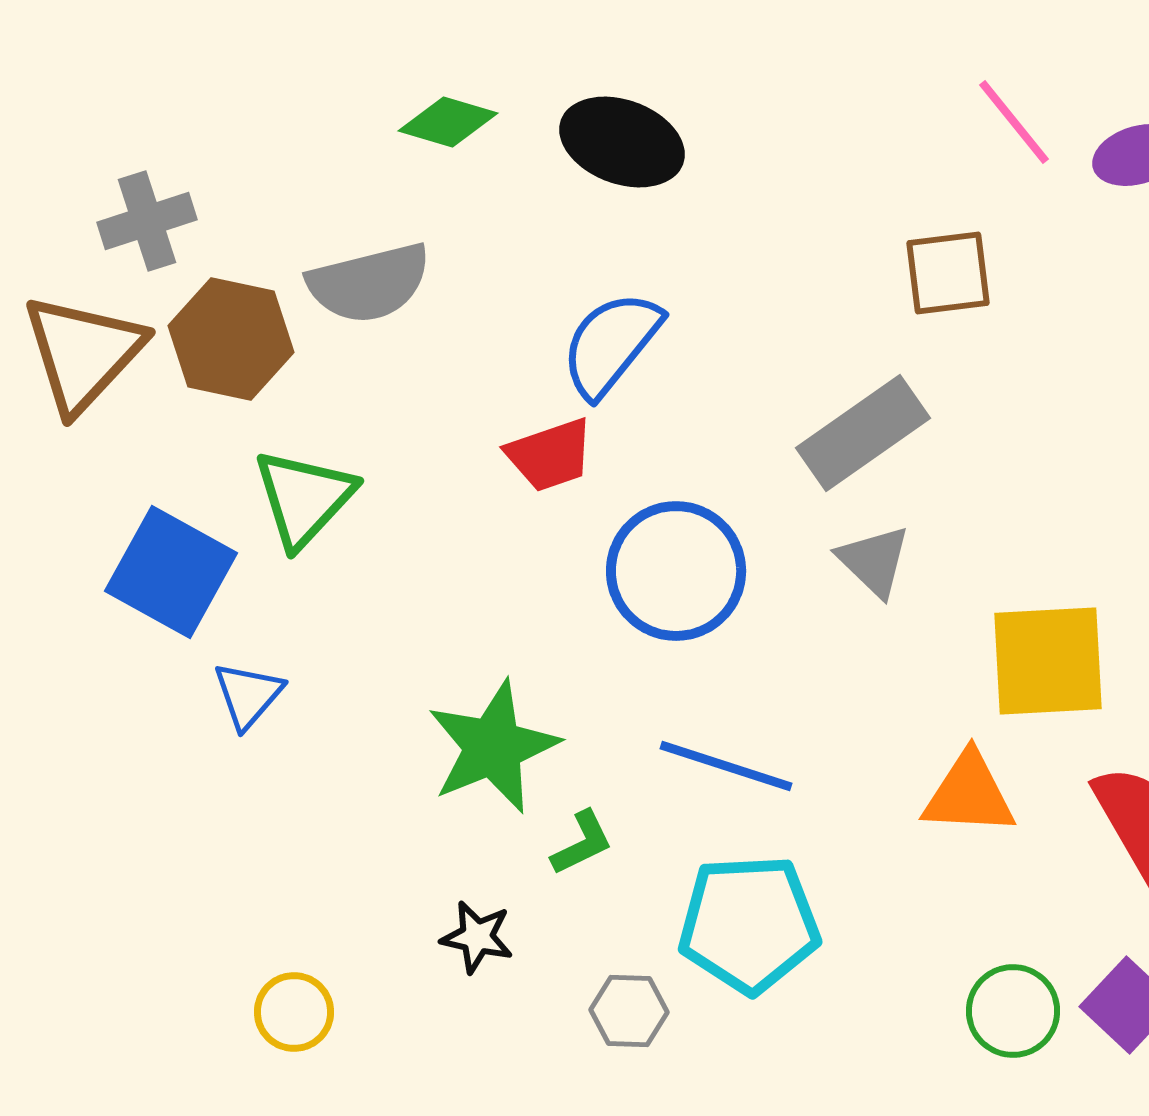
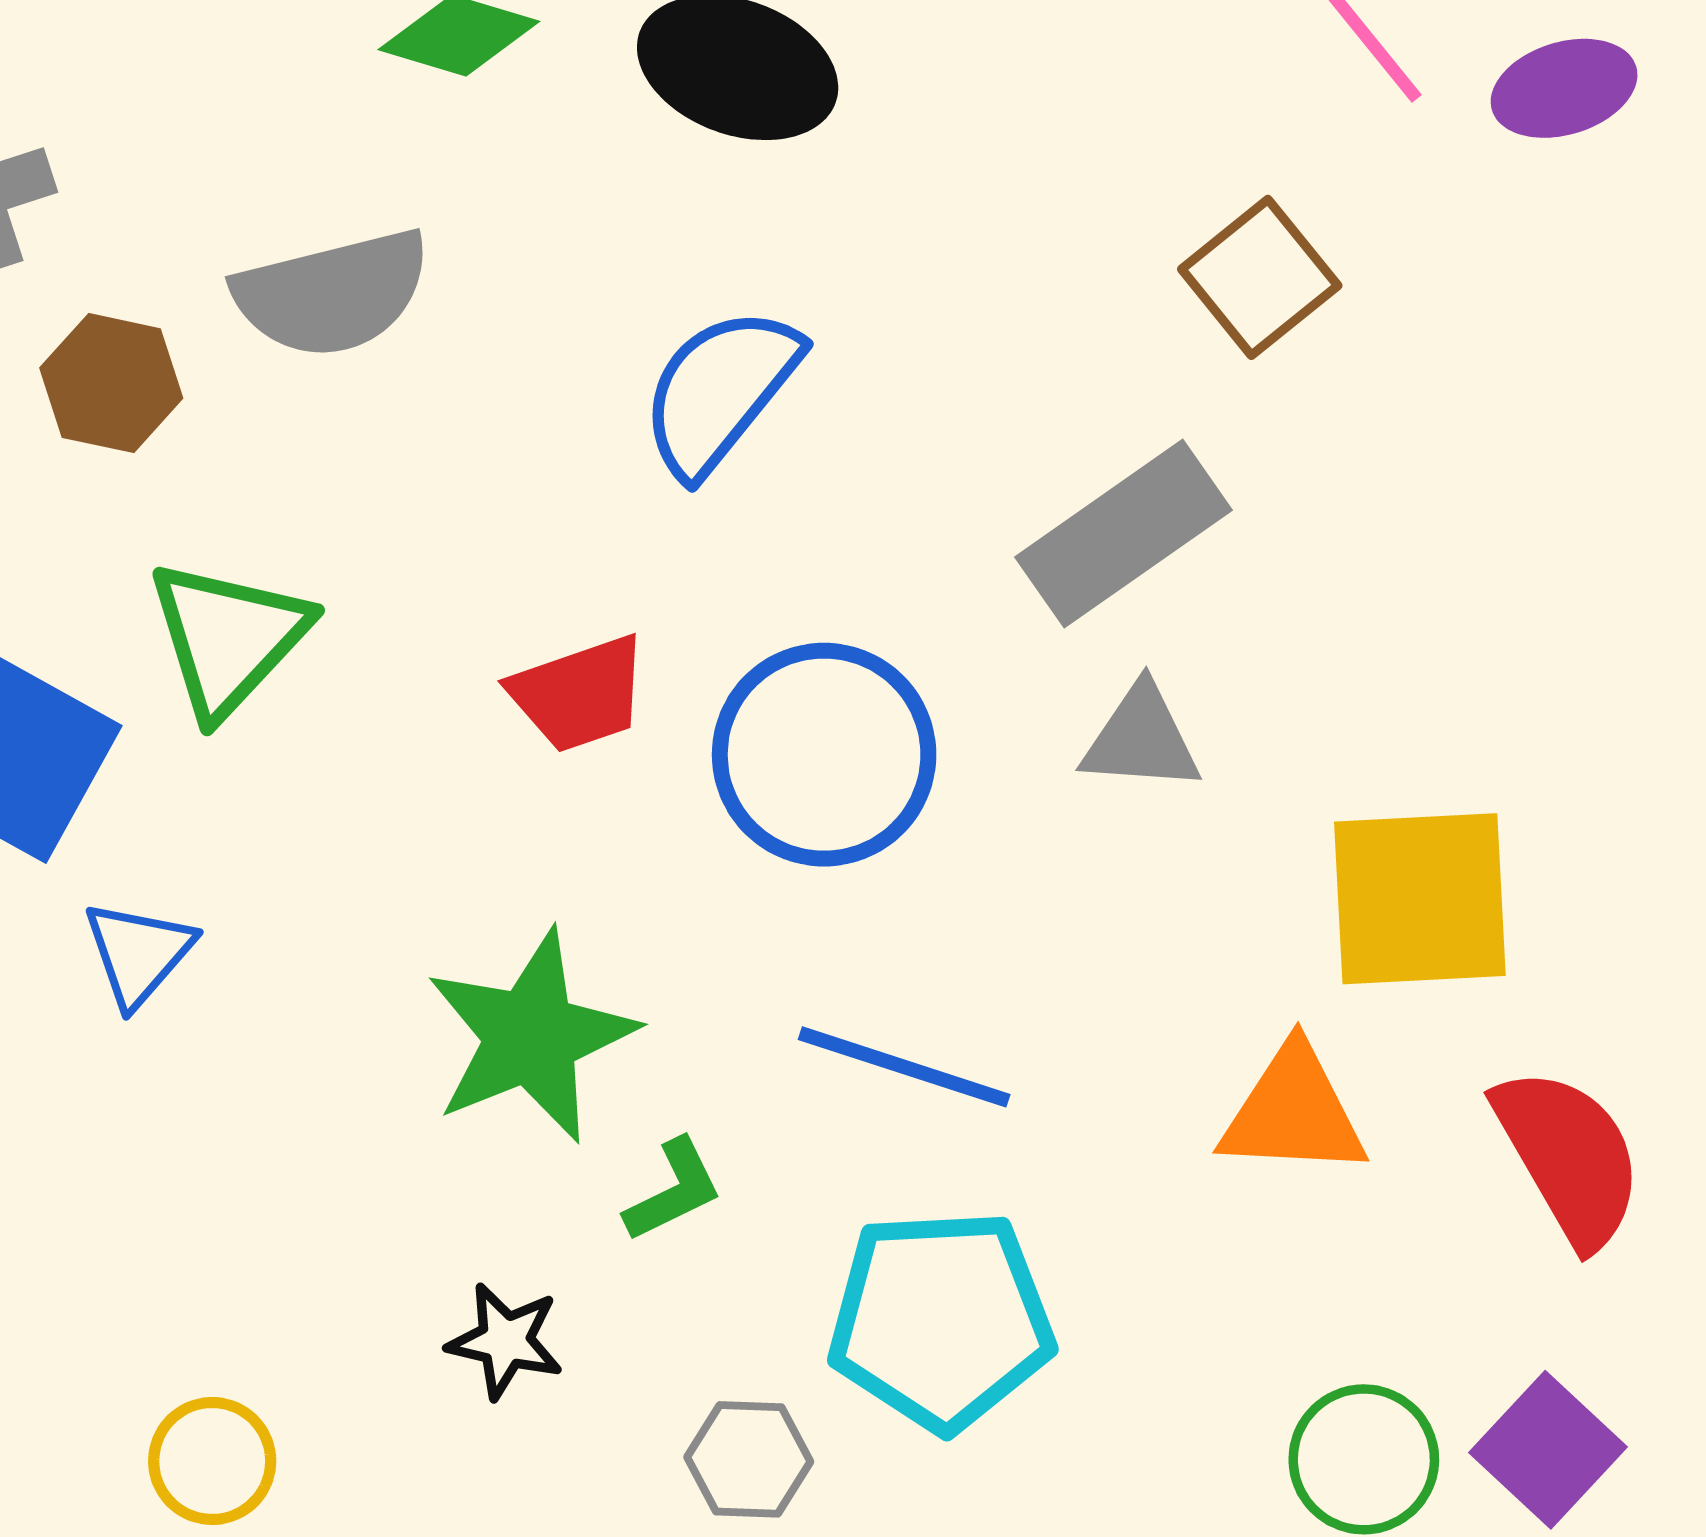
brown square: (948, 273) -> (1260, 277), turned -32
brown hexagon: (231, 339) -> (111, 383), size x0.7
red trapezoid: (550, 455) -> (579, 694), moved
gray triangle: (874, 561) -> (1141, 739), turned -40

